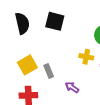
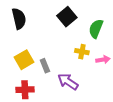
black square: (55, 21) -> (67, 17), moved, turned 36
purple arrow: (72, 87) -> (68, 82), size x1.5

